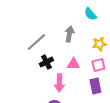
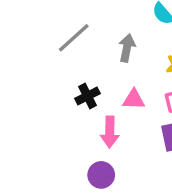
gray line: (36, 42) -> (74, 38), moved

